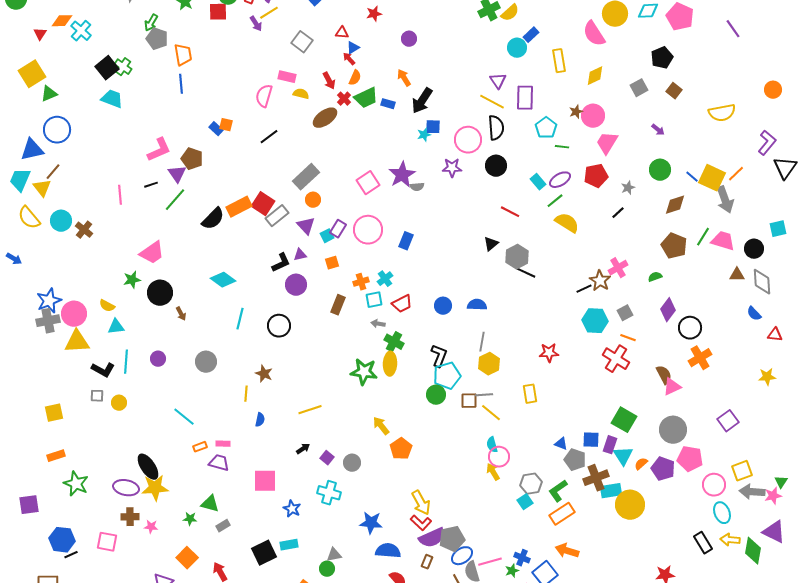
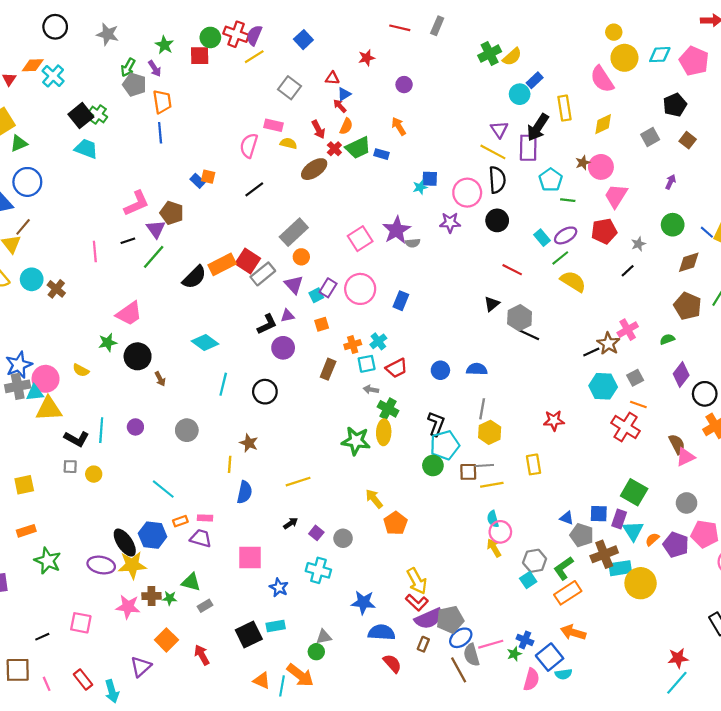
purple arrow: (256, 24) -> (155, 68), moved
black arrow: (422, 101) -> (538, 127), moved
purple arrow: (658, 130) -> (670, 182), turned -104
cyan triangle: (116, 327) -> (35, 393), moved
yellow line: (491, 413) -> (492, 485), turned -50
blue semicircle: (260, 420) -> (245, 492), size x1.5
gray circle: (673, 430) -> (687, 503), size x0.7
brown cross: (130, 517) -> (151, 596), moved
pink star: (151, 527) -> (128, 607), size x1.6
blue hexagon: (62, 540) -> (153, 535), moved

